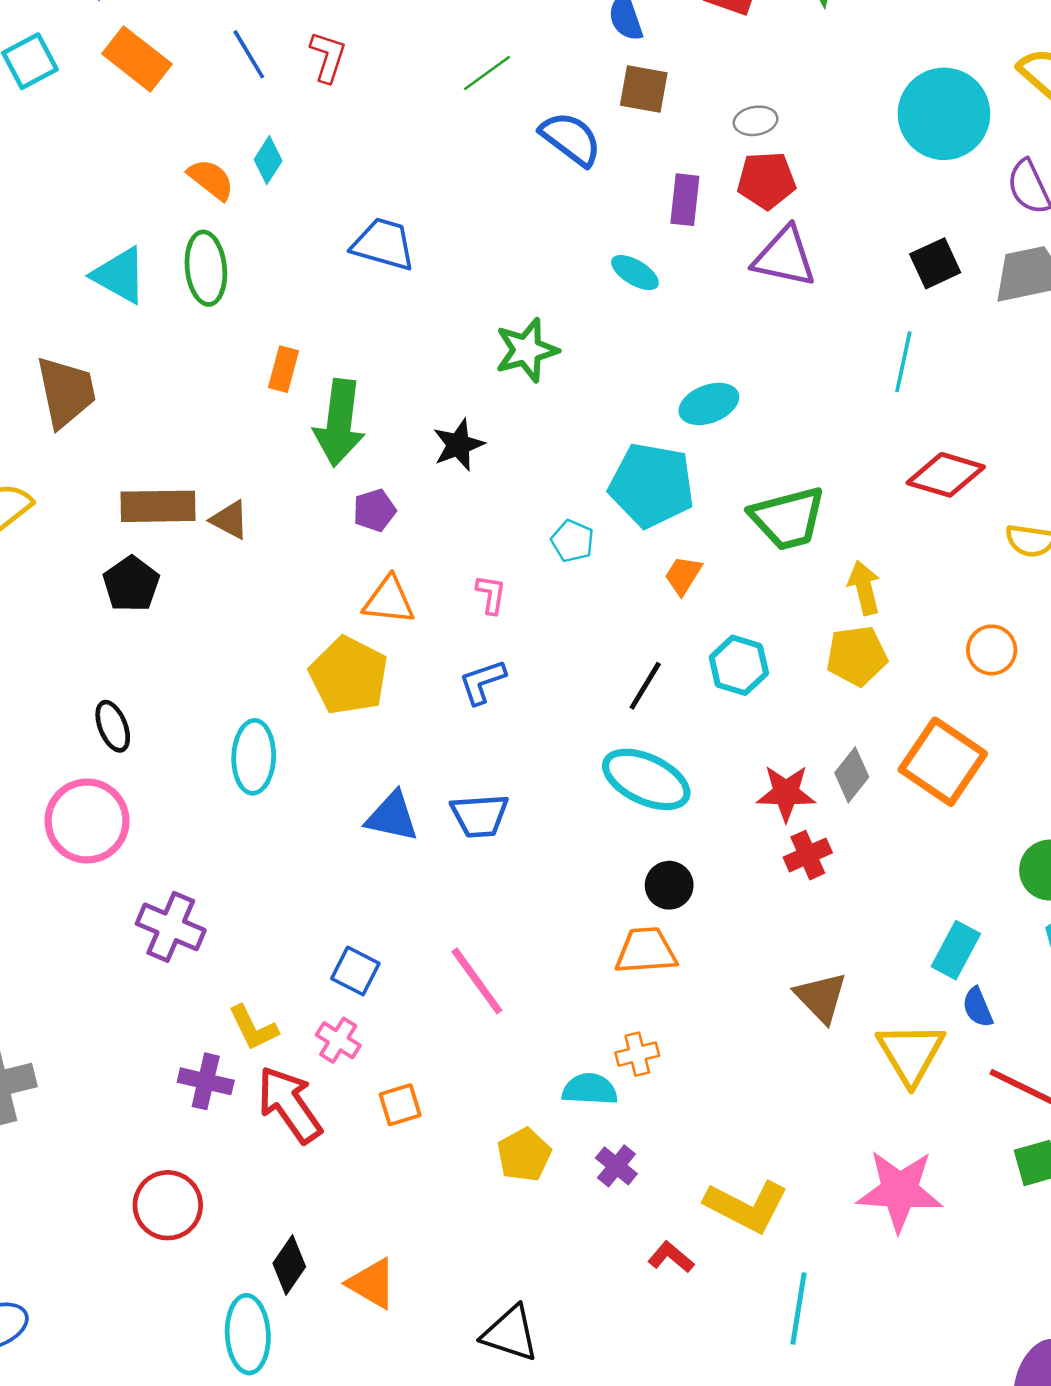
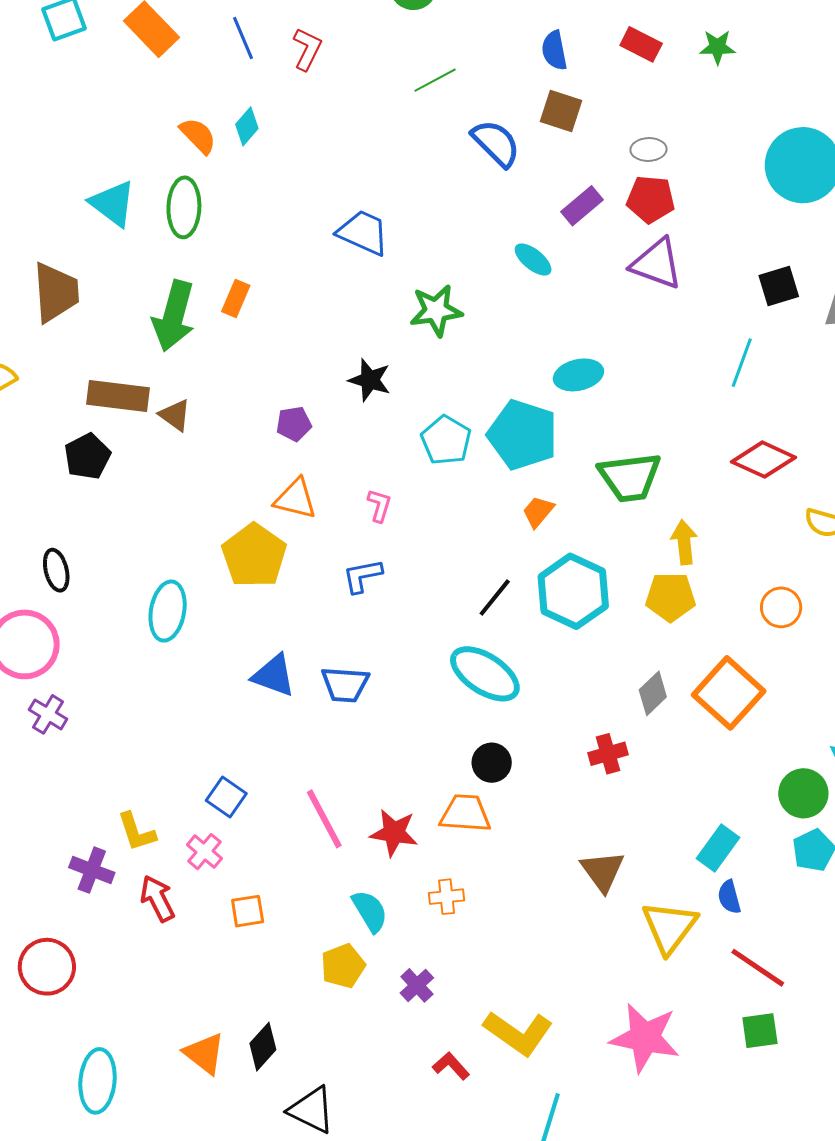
purple rectangle: (685, 200) -> (582, 206), turned 36
blue trapezoid: (383, 244) -> (363, 233), moved
green arrow: (339, 423) -> (174, 316), moved
black star: (458, 445) -> (370, 380), turned 30
cyan pentagon: (573, 541) -> (446, 440), moved, size x1.4
cyan hexagon: (739, 665) -> (573, 591), size x1.5
red star: (786, 793) -> (394, 833), moved
purple cross: (171, 927) -> (48, 714), moved, size x0.7
cyan semicircle: (590, 1089) -> (370, 911), moved, turned 48
red arrow: (290, 1105) -> (157, 898), size x0.7
black diamond: (289, 1265) -> (263, 1047), moved

